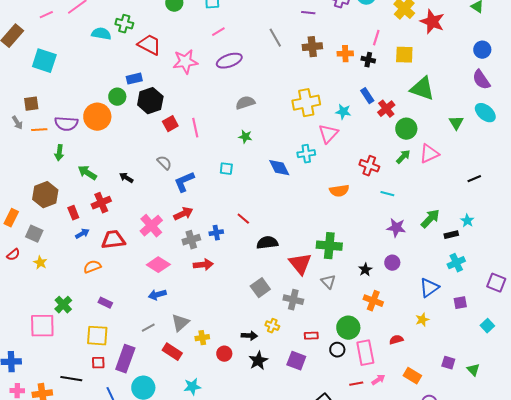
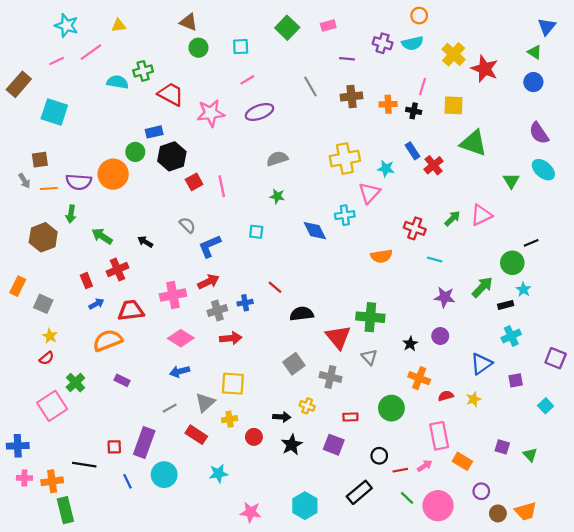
green cross: (124, 24) -> (143, 71), turned -30
blue circle: (482, 50) -> (533, 82), moved
green circle: (406, 129) -> (512, 263), moved
brown hexagon: (45, 195) -> (43, 237), moved
pink cross: (151, 226) -> (173, 295), turned 30
red semicircle: (13, 255) -> (47, 358), moved
orange semicircle: (92, 267) -> (108, 340), size x1.5
pink square: (42, 326) -> (52, 406), turned -32
yellow square: (97, 336) -> (233, 384), moved
red semicircle: (396, 340) -> (446, 396), moved
black circle: (337, 350) -> (379, 456), moved
pink rectangle: (365, 353) -> (439, 436), moved

